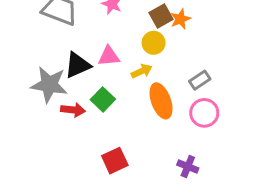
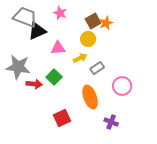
black triangle: (78, 65) -> (37, 31), moved
gray rectangle: (200, 80) -> (97, 68), moved
orange ellipse: (161, 101) -> (90, 97), moved

